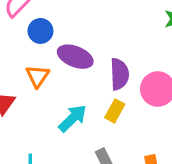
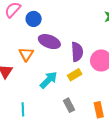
blue circle: (40, 31) -> (34, 19), moved
yellow rectangle: (115, 111) -> (75, 75), turned 32

